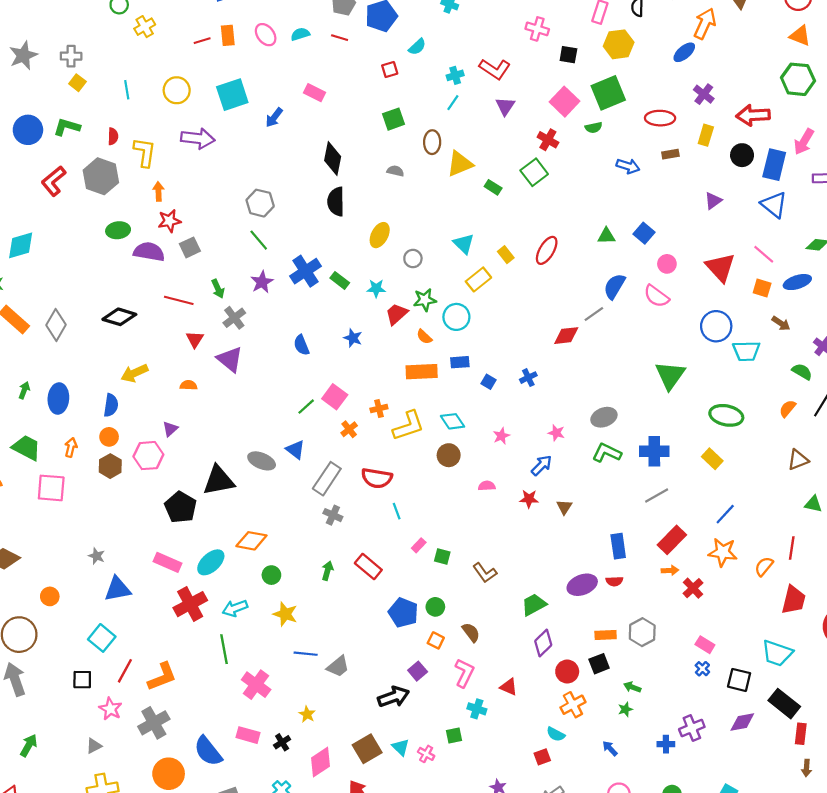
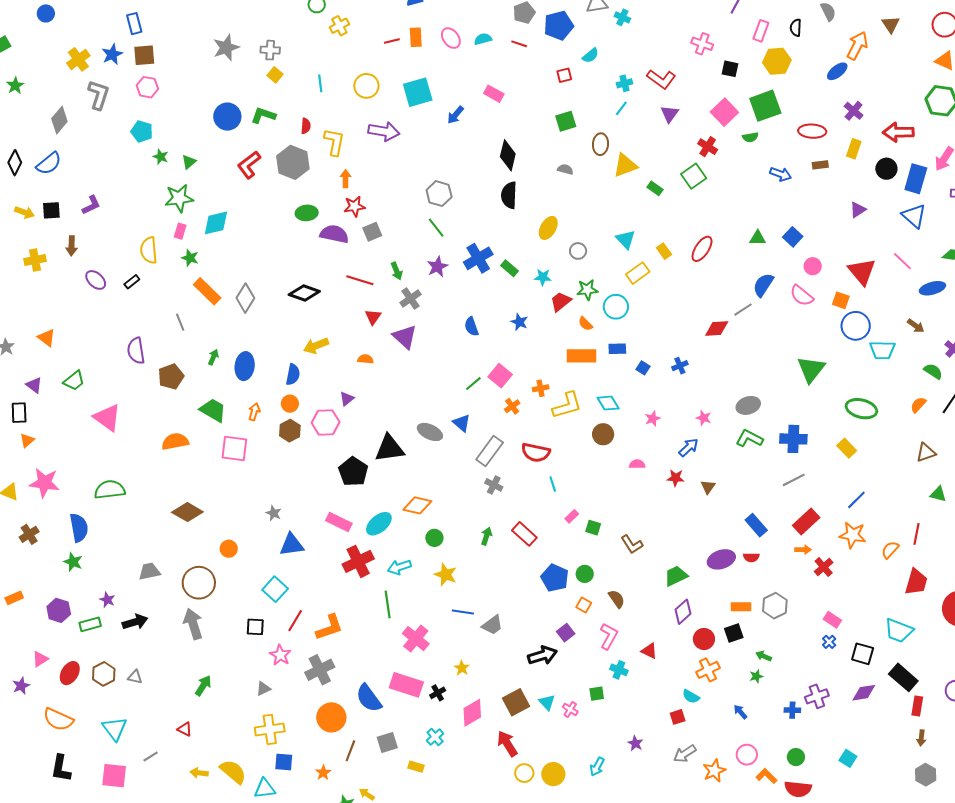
orange square: (762, 288) -> (841, 300), moved
blue rectangle: (618, 546) -> (756, 525), turned -35
pink rectangle: (248, 735) -> (406, 685), size x1.5

